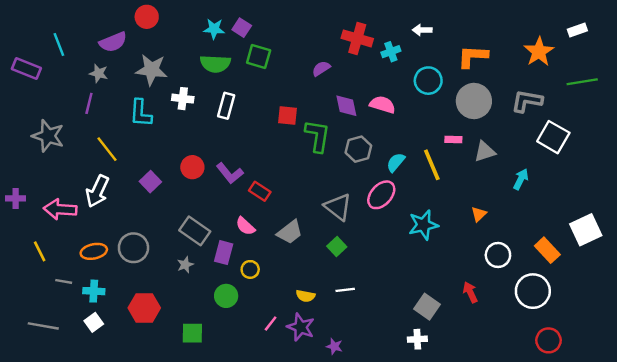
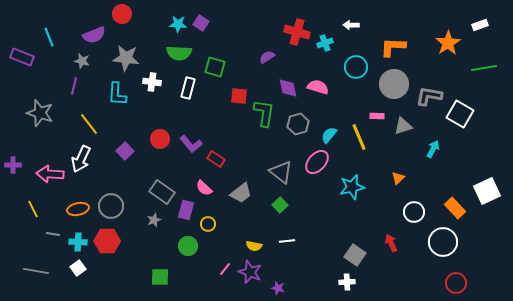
green square: (259, 56) -> (215, 67), moved
gray L-shape: (527, 101) -> (429, 96), moved
red hexagon: (144, 308) -> (107, 241), moved

